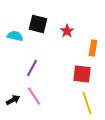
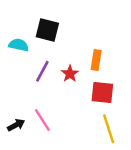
red star: (67, 31) -> (70, 74), moved
orange rectangle: (93, 48) -> (96, 60), moved
purple line: (32, 68) -> (42, 71), moved

